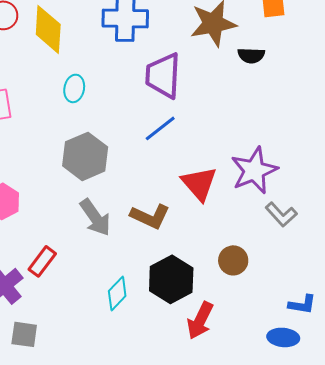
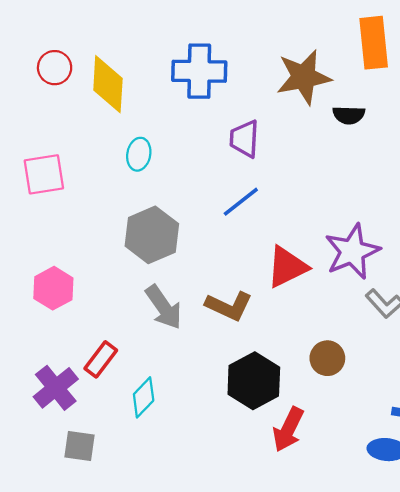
purple trapezoid: (163, 75) -> (244, 139), size x0.7
red triangle: (199, 183) -> (287, 267), turned 45
cyan diamond: (117, 293) -> (144, 397), moved

